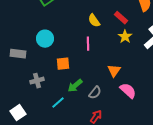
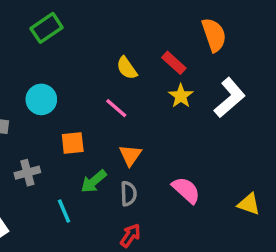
pink line: (88, 44) -> (116, 108), turned -48
orange triangle: (114, 71) -> (130, 155), moved
gray semicircle: (95, 93) -> (129, 194), turned -40
cyan line: (58, 103) -> (64, 211), turned -72

